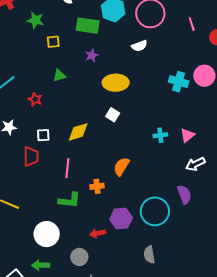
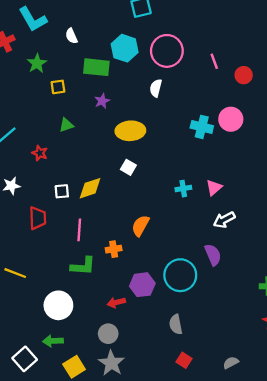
green star: (35, 20) -> (37, 63), turned 30
white semicircle: (139, 46) -> (156, 88), turned 126
white square: (43, 135) -> (62, 191), moved
gray circle: (79, 257) -> (108, 334), moved

